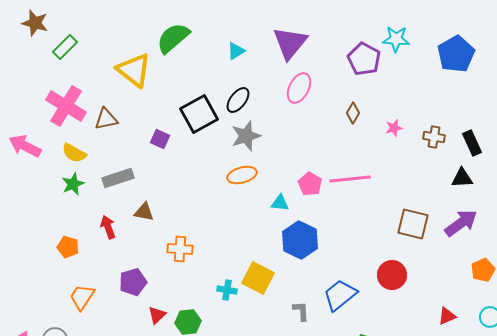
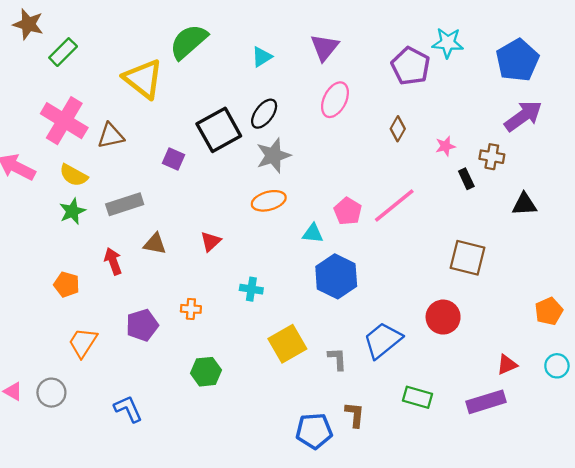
purple triangle: (290, 43) -> (325, 47), size x0.7
black rectangle: (472, 143) -> (466, 179), moved, size x0.7
pink line: (350, 179) -> (394, 205), turned -33
purple arrow: (461, 223) -> (523, 116), moved
orange cross: (180, 249) -> (191, 309), moved, size x0.7
yellow square: (258, 278) -> (287, 344), moved, turned 32
cyan cross: (227, 290) -> (251, 289), moved
red triangle: (157, 315) -> (211, 241), moved

